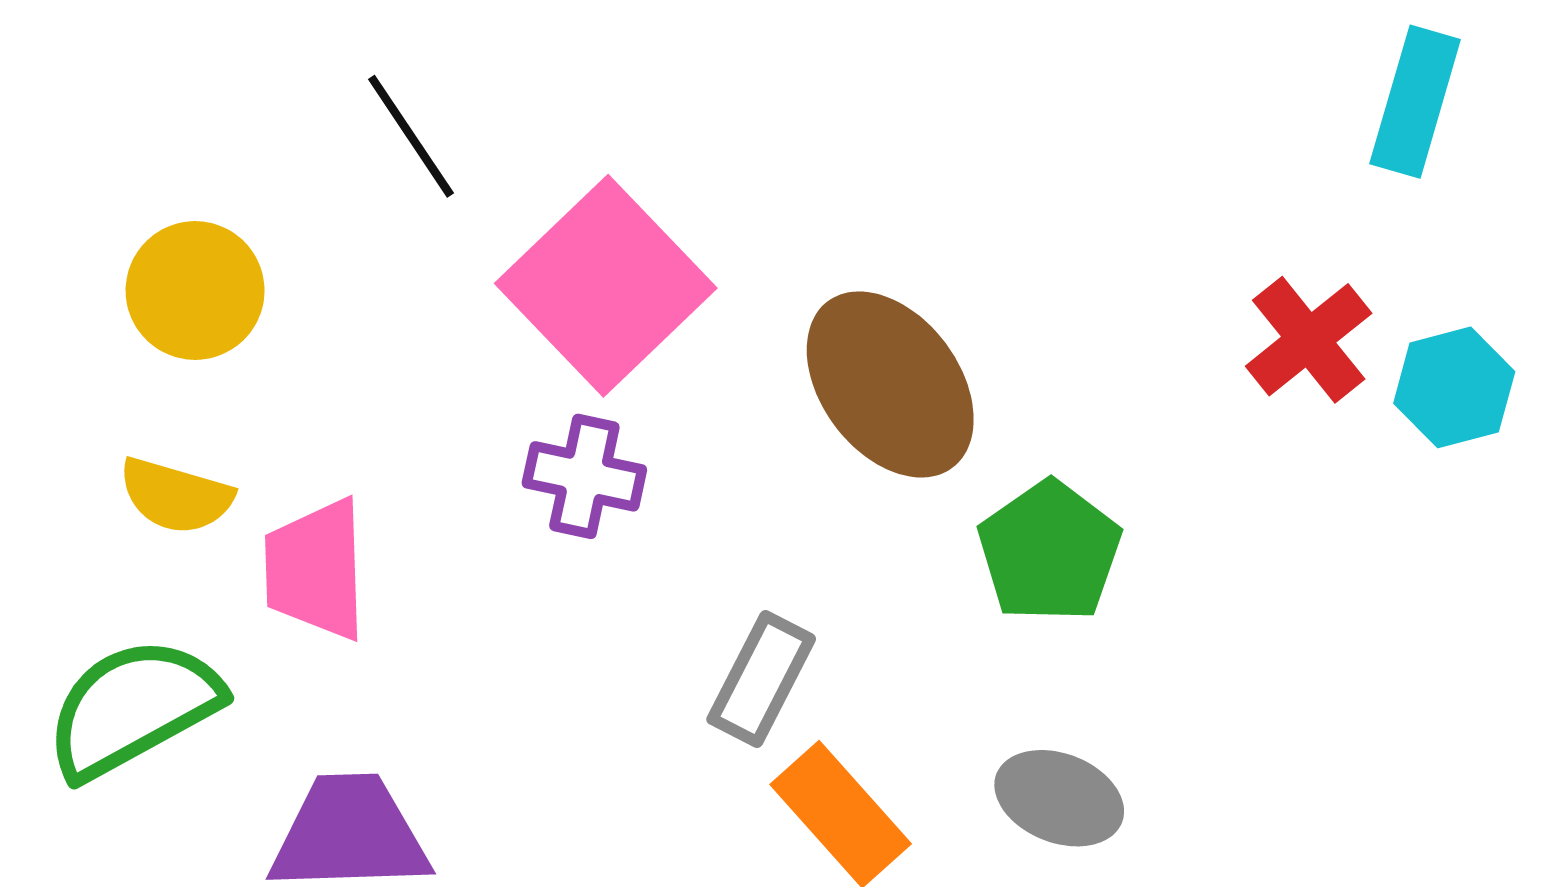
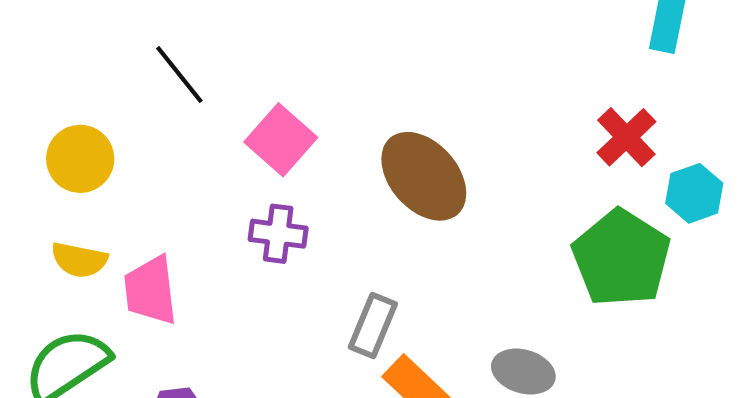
pink square: (606, 286) -> (281, 140), size x0.7
cyan hexagon: (1454, 387) -> (694, 193), moved
green pentagon: (1049, 552) -> (621, 258), moved, size x1.4

